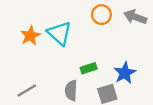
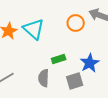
orange circle: (101, 15) -> (76, 23), moved

